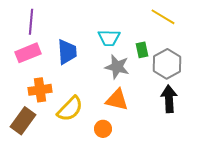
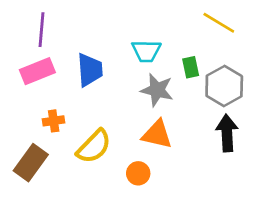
orange cross: (40, 90) -> (54, 121), size x0.7

